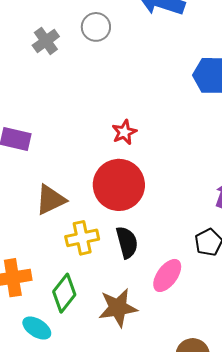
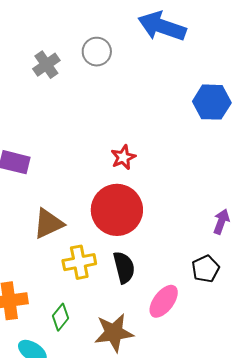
green diamond: (64, 293) -> (60, 317), size x0.7

